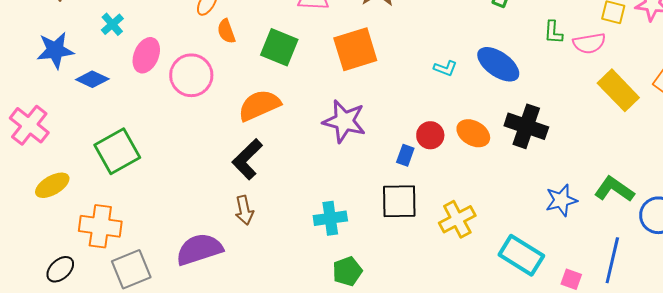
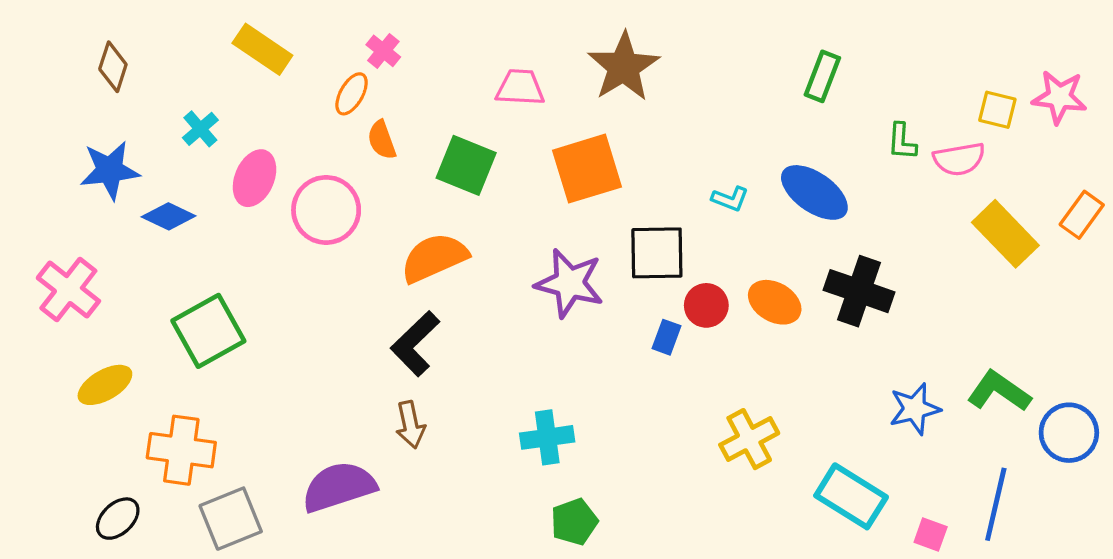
black square: (399, 201) -> (657, 253), moved

